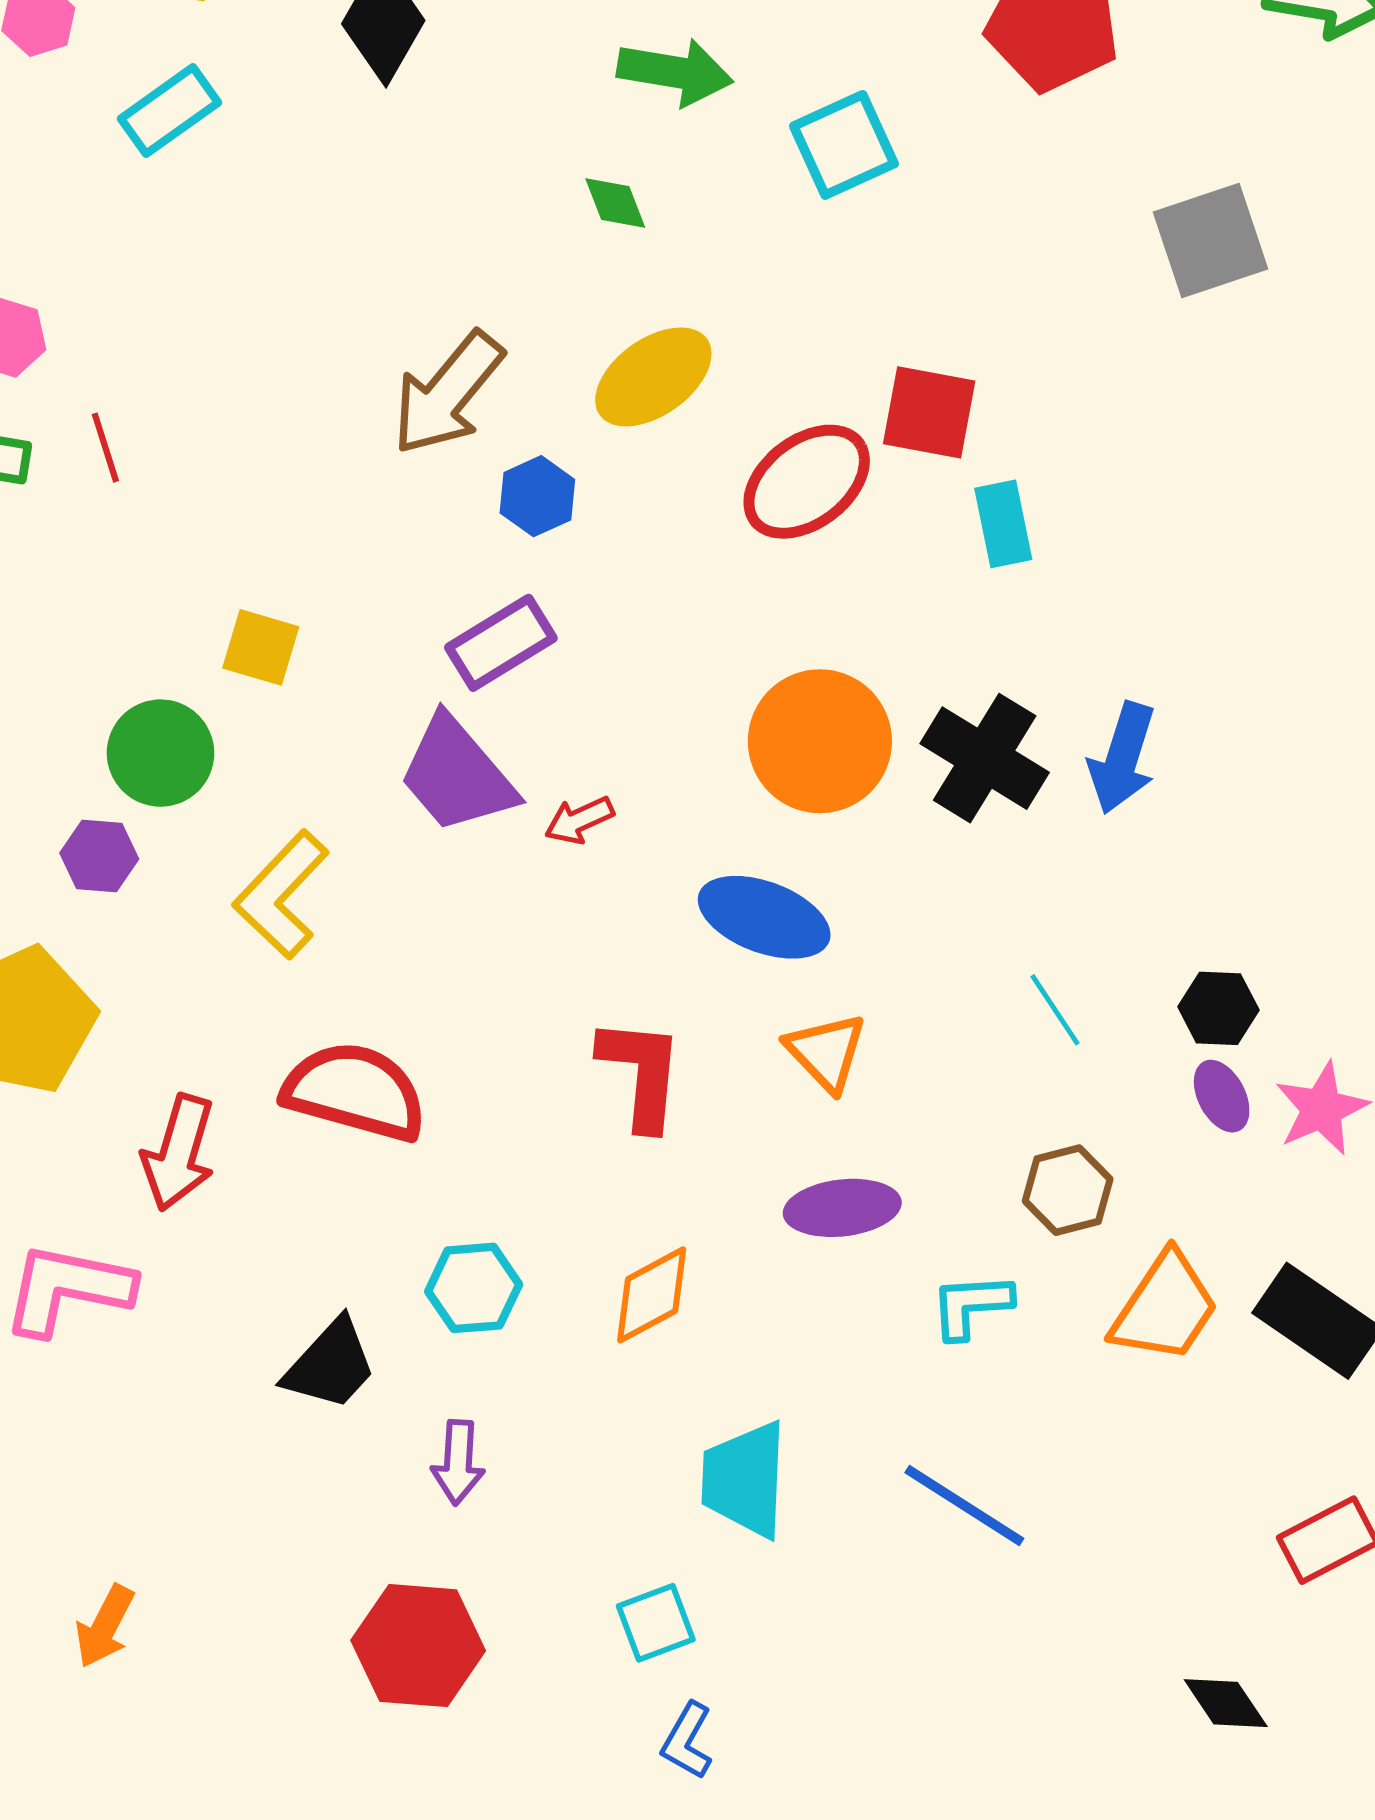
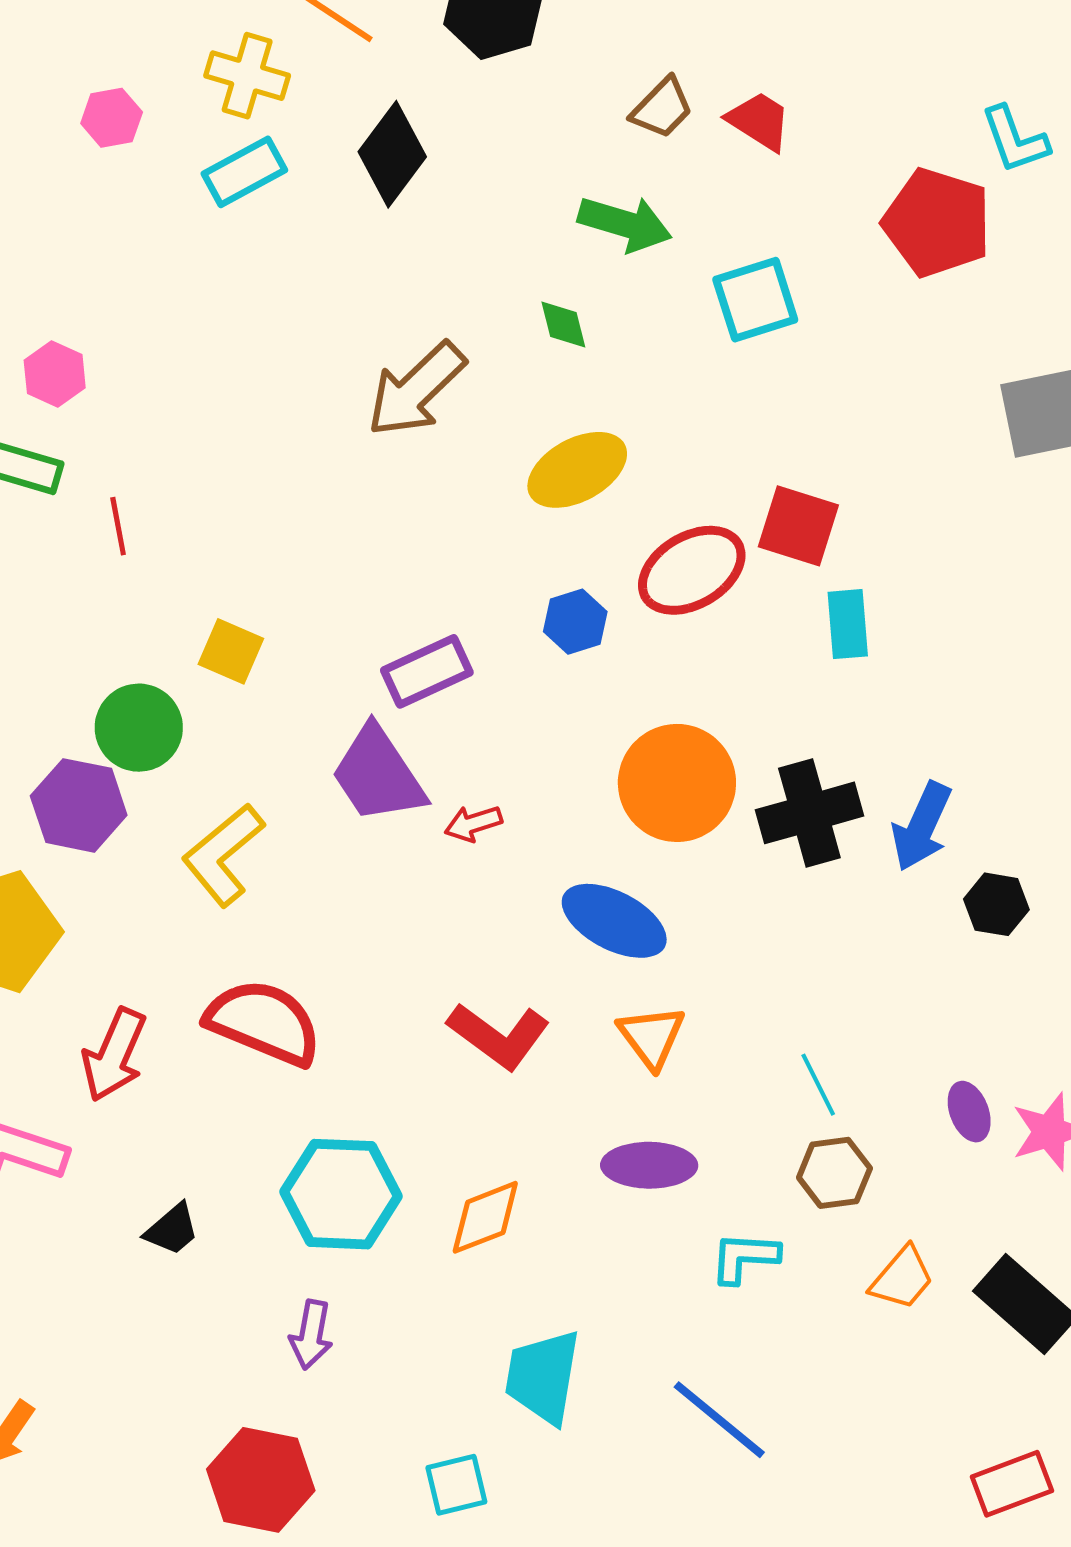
cyan rectangle: (170, 111) -> (244, 172), moved
brown arrow: (447, 393) -> (416, 389), moved
red line: (105, 448) -> (118, 526), moved
blue hexagon: (537, 496) -> (575, 622), moved
black cross: (985, 758) -> (809, 813), turned 36
purple hexagon: (99, 856) -> (79, 805), size x1.5
black hexagon: (1218, 1008) -> (996, 904), moved
cyan line: (1055, 1010) -> (818, 1085), moved
red L-shape: (641, 1073) -> (499, 1036), turned 114
cyan hexagon: (474, 1288) -> (341, 1194), size x1.5
orange trapezoid: (1165, 1307) -> (902, 1278), size x0.7
black trapezoid: (330, 1365) -> (172, 1229), moved, size x0.7

